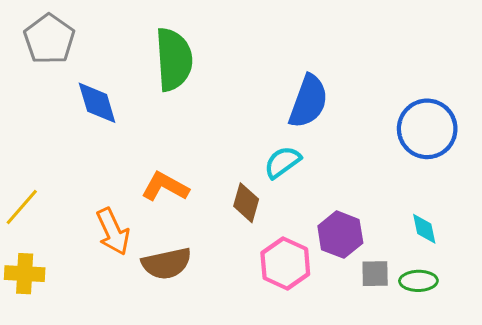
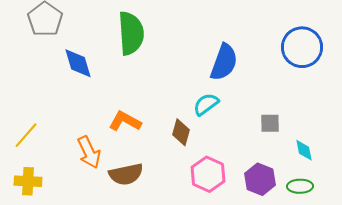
blue circle: (427, 129) -> (302, 47), moved
purple hexagon: (340, 235) -> (260, 179), moved
gray square: (375, 274) -> (270, 123), moved

